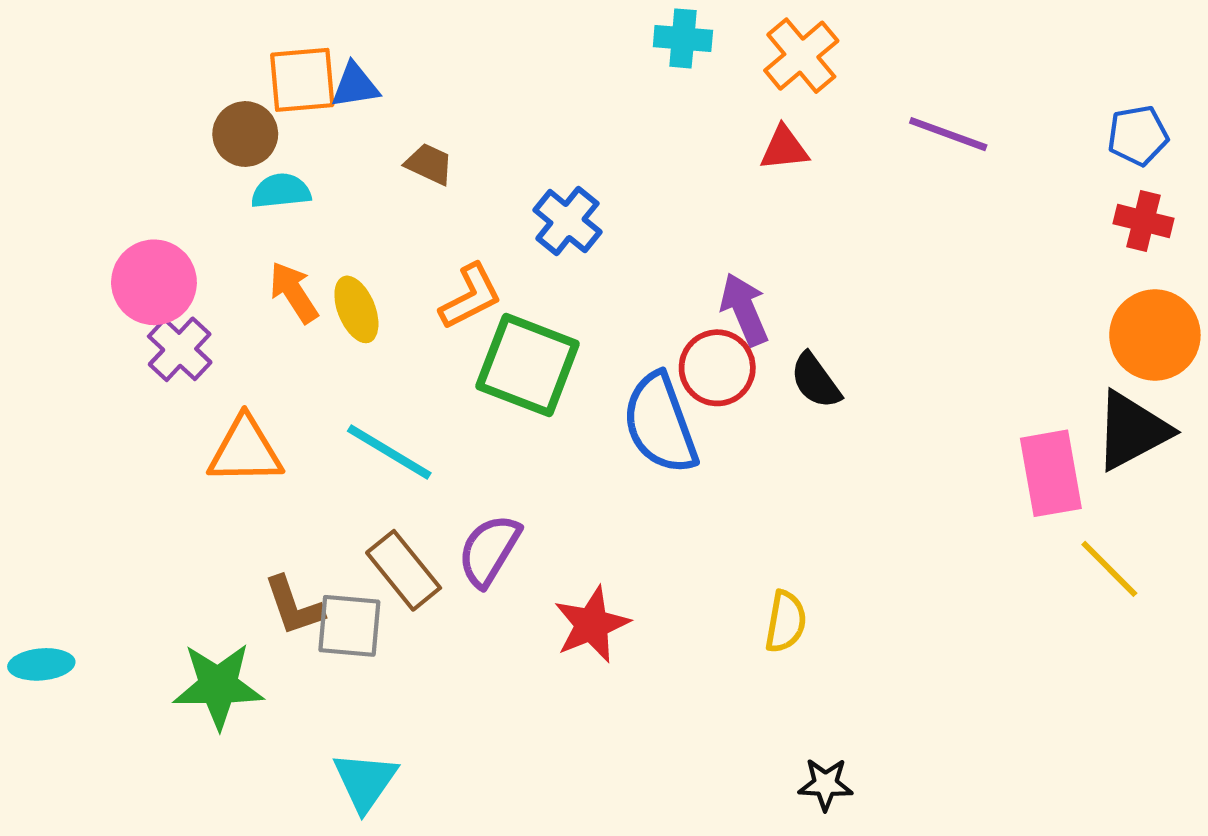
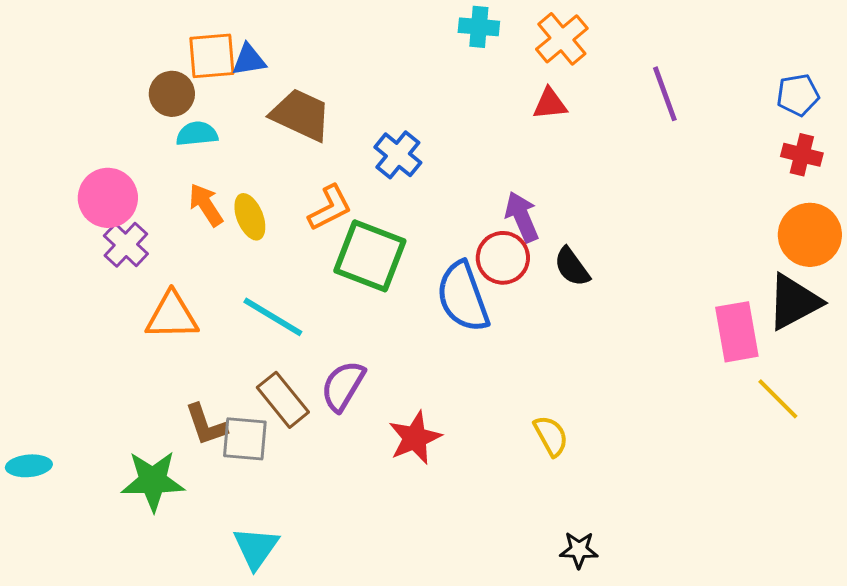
purple line: (948, 134) -> (665, 94), turned 50
brown trapezoid: (429, 164) -> (301, 115), size x1.8
yellow semicircle: (786, 622) -> (551, 436), turned -39

